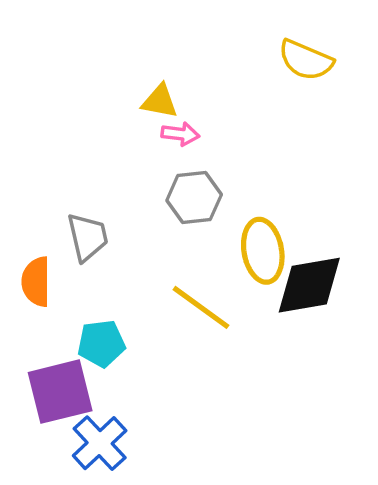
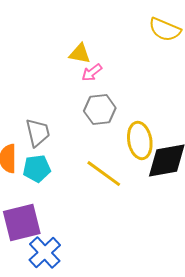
pink arrow: (180, 134) -> (92, 73), turned 135
cyan pentagon: (101, 344) -> (37, 169), moved

